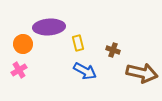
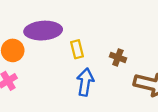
blue arrow: (85, 71) -> (85, 82), turned -110

